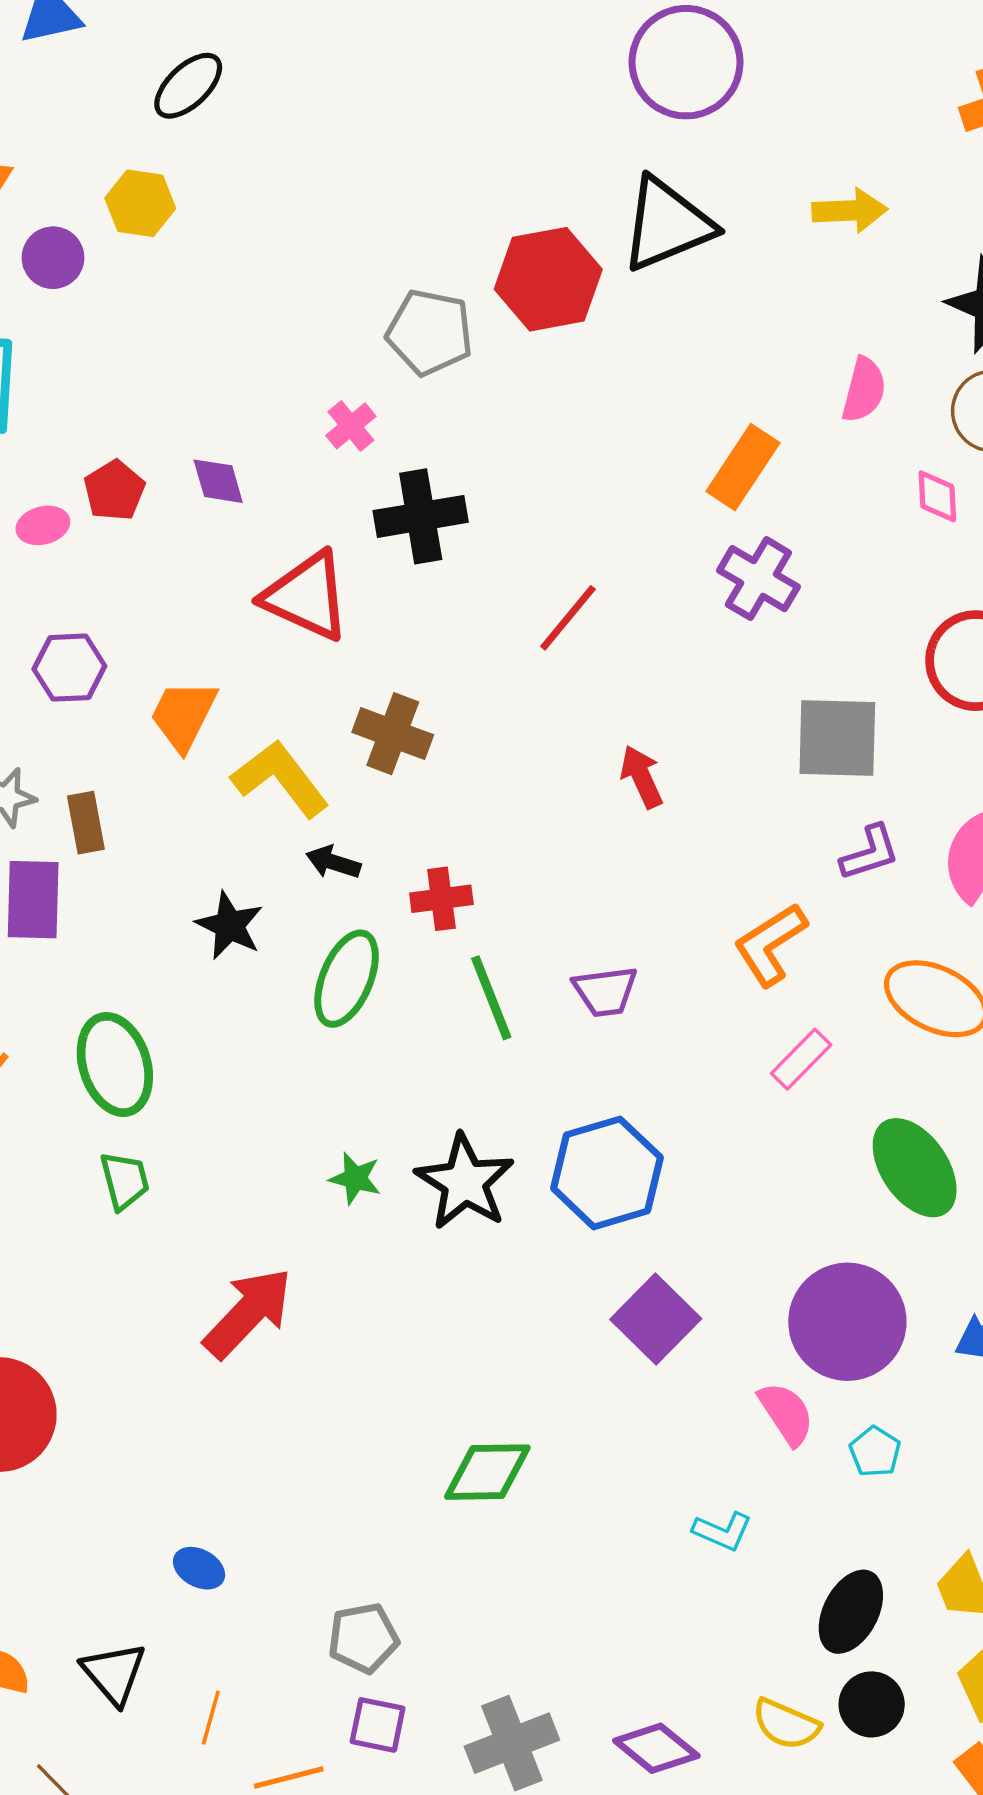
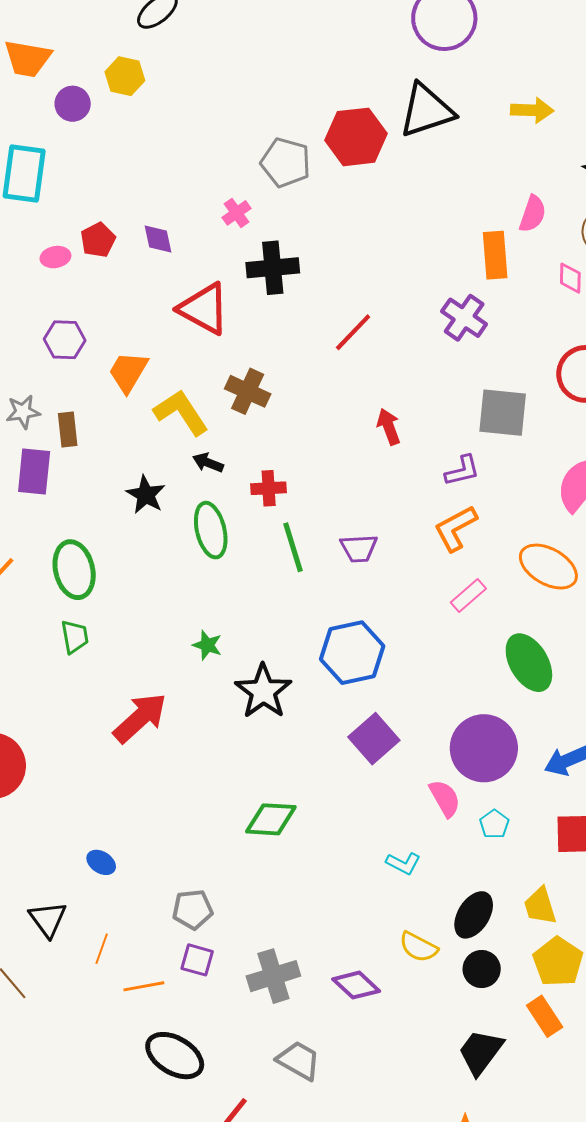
orange rectangle: (743, 467) -> (495, 255), moved, turned -42
purple L-shape: (870, 853) -> (462, 471), moved
green ellipse: (347, 979) -> (211, 530), turned -40
black star: (465, 1182) -> (263, 691), moved
yellow semicircle: (786, 1724) -> (418, 947), moved

